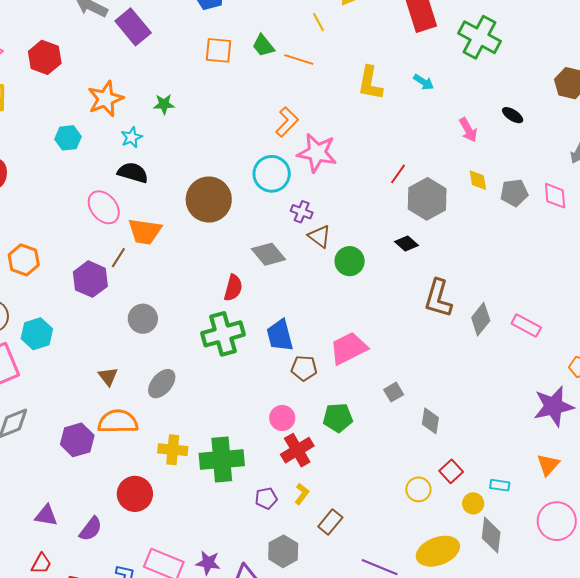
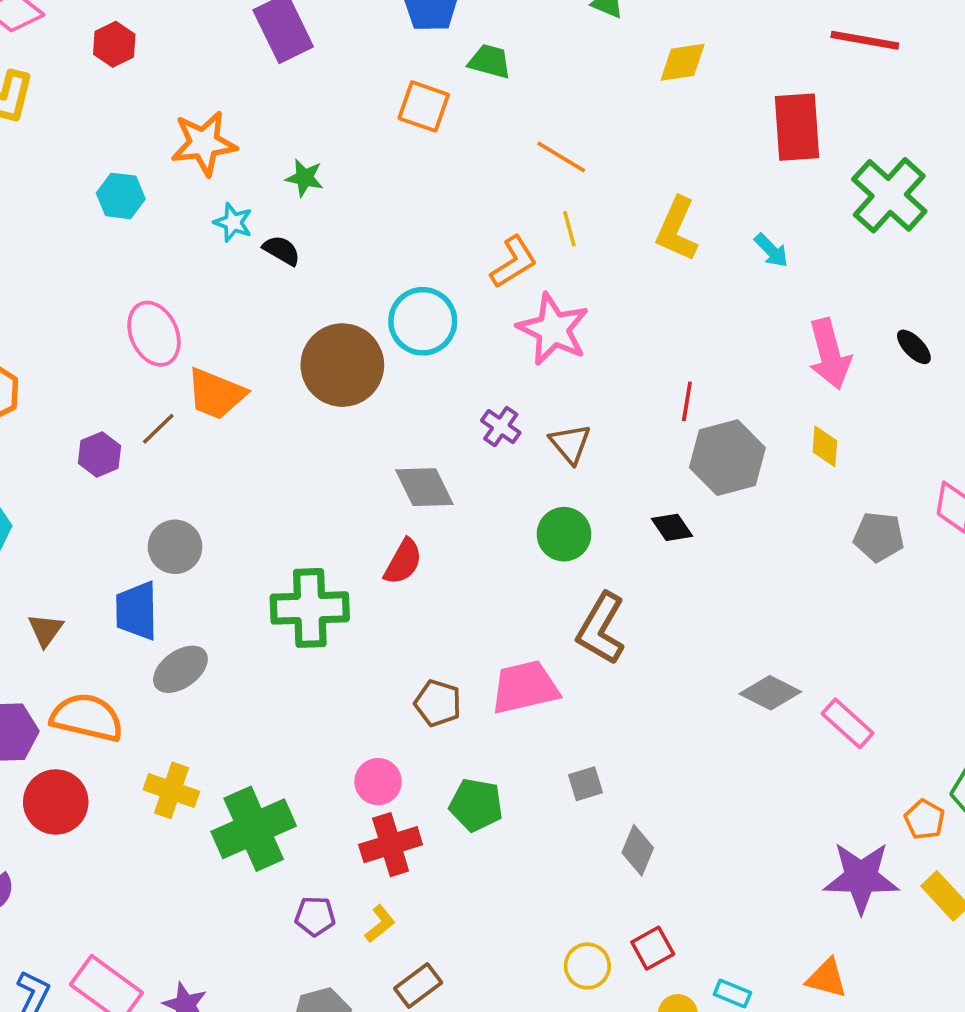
yellow line: (318, 22) -> (569, 229), moved
green trapezoid: (263, 46) -> (490, 61), moved, turned 130
red hexagon: (45, 57) -> (114, 44), size x0.7
pink arrow: (468, 130) -> (830, 354), size x1.5
cyan star: (132, 137) -> (233, 222), turned 30
black semicircle: (133, 173) -> (282, 250), moved, size x0.7
cyan circle: (272, 174) -> (423, 321), moved
red line: (398, 174) -> (687, 401), turned -40
gray pentagon: (514, 193) -> (879, 537), moved
brown triangle: (320, 236) -> (570, 444), moved
purple hexagon: (90, 279) -> (99, 454), size x0.7
red semicircle: (233, 288) -> (403, 562), moved
brown L-shape: (438, 298) -> (601, 629), moved
gray diamond: (481, 319) -> (770, 693), turned 64
blue trapezoid: (280, 335) -> (137, 611), moved
brown triangle: (108, 377) -> (46, 630), moved
green cross: (222, 459) -> (254, 829), turned -33
orange triangle: (548, 465) -> (827, 978), turned 50
red circle: (135, 494) -> (56, 802), moved

